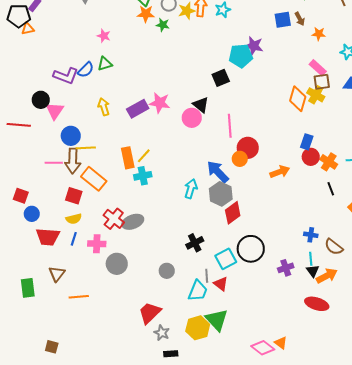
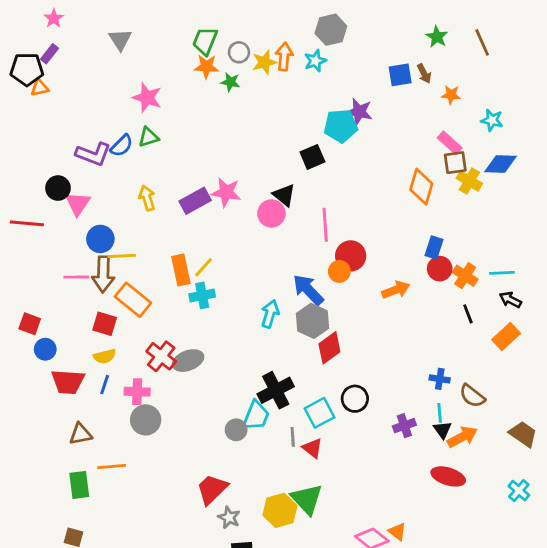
pink star: (104, 36) -> (147, 98), size x1.5
yellow cross: (316, 95) -> (469, 181), moved
black cross: (195, 243) -> (276, 390), size x1.4
black circle: (251, 249) -> (355, 399), size x0.7
gray circle: (117, 264) -> (146, 420), moved
brown triangle: (57, 274) -> (81, 434), turned 42
green rectangle: (28, 288) -> (79, 485), moved
cyan trapezoid: (198, 291) -> (256, 416), moved

